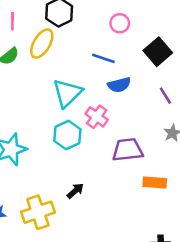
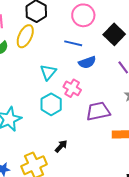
pink circle: (120, 23) -> (83, 15), size x1.5
cyan triangle: (67, 93) -> (48, 72), size x0.7

